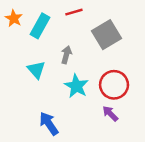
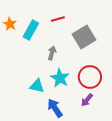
cyan triangle: (36, 70) -> (37, 86), moved, turned -35
purple arrow: (110, 114) -> (87, 100), turned -96
blue arrow: (49, 124) -> (55, 108), moved

